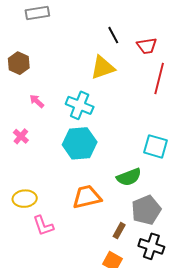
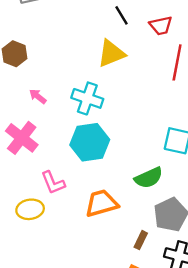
pink cross: (21, 136) -> (22, 138), size x1.8
pink L-shape: (43, 226) -> (53, 183), moved

